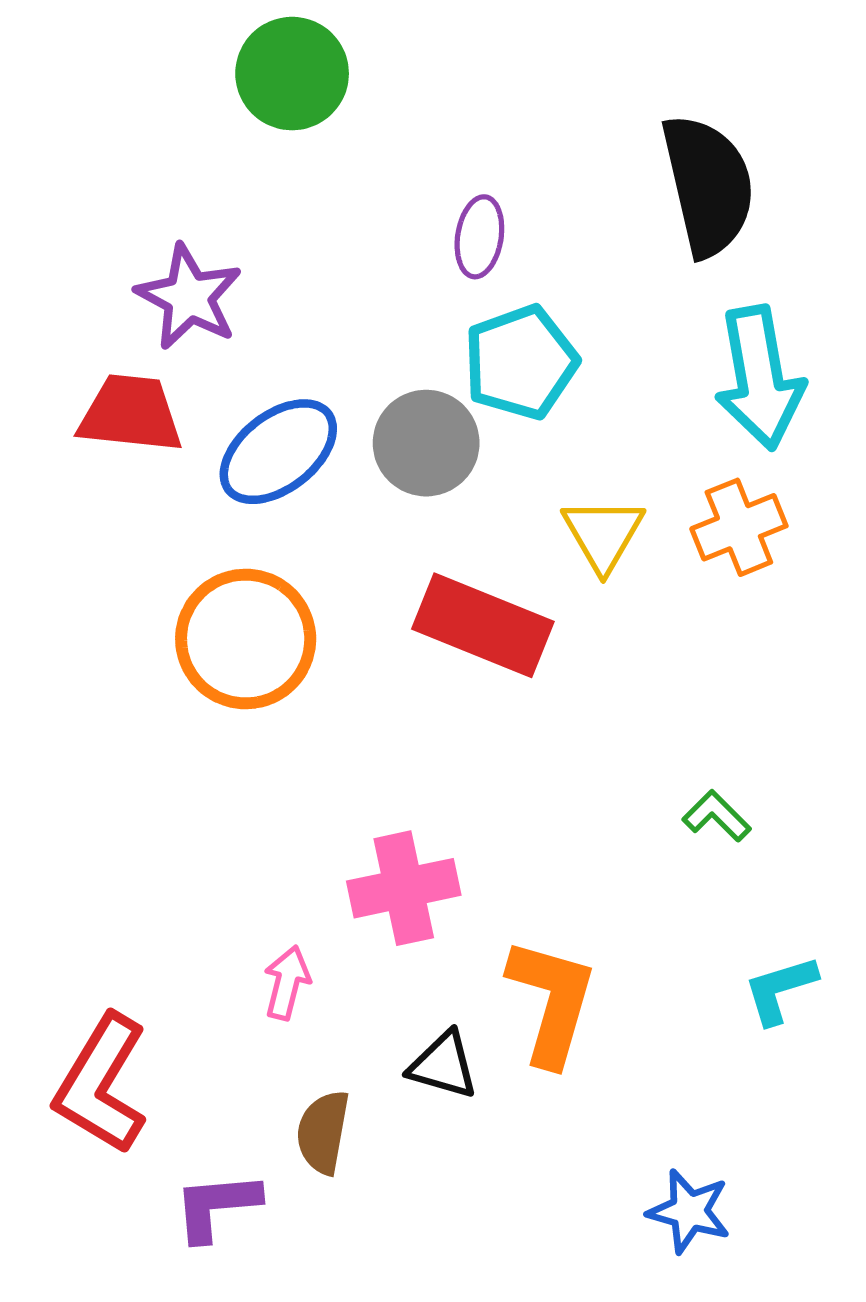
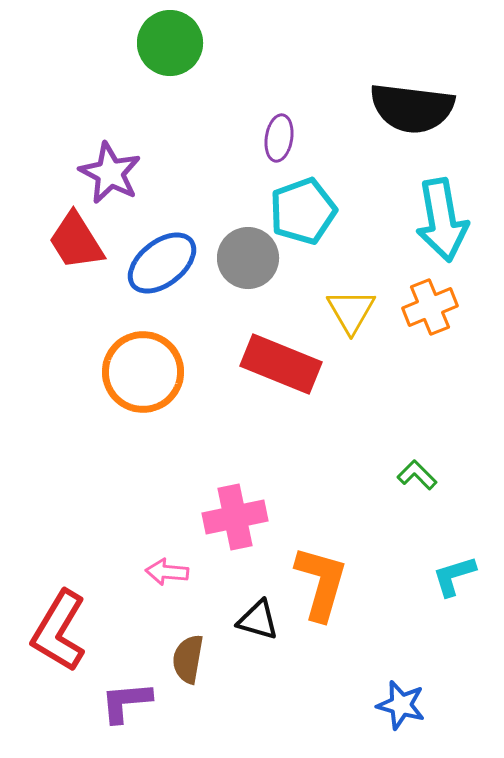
black semicircle: (708, 185) -> (412, 108), turned 110
red trapezoid: (131, 414) -> (76, 241), turned -128
pink arrow: (287, 983) -> (167, 572), turned -99

